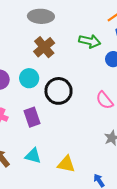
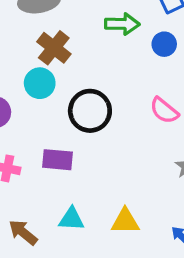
cyan circle: (29, 78) -> (40, 83), moved
purple rectangle: (32, 117) -> (58, 160), turned -54

